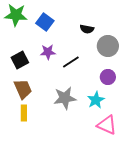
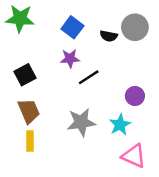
blue square: (45, 22) -> (72, 27), moved
gray circle: (108, 46) -> (135, 27), moved
purple star: (48, 52) -> (70, 59), moved

